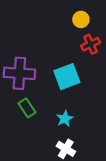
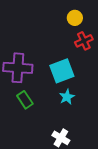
cyan star: (65, 119) -> (67, 97), moved

